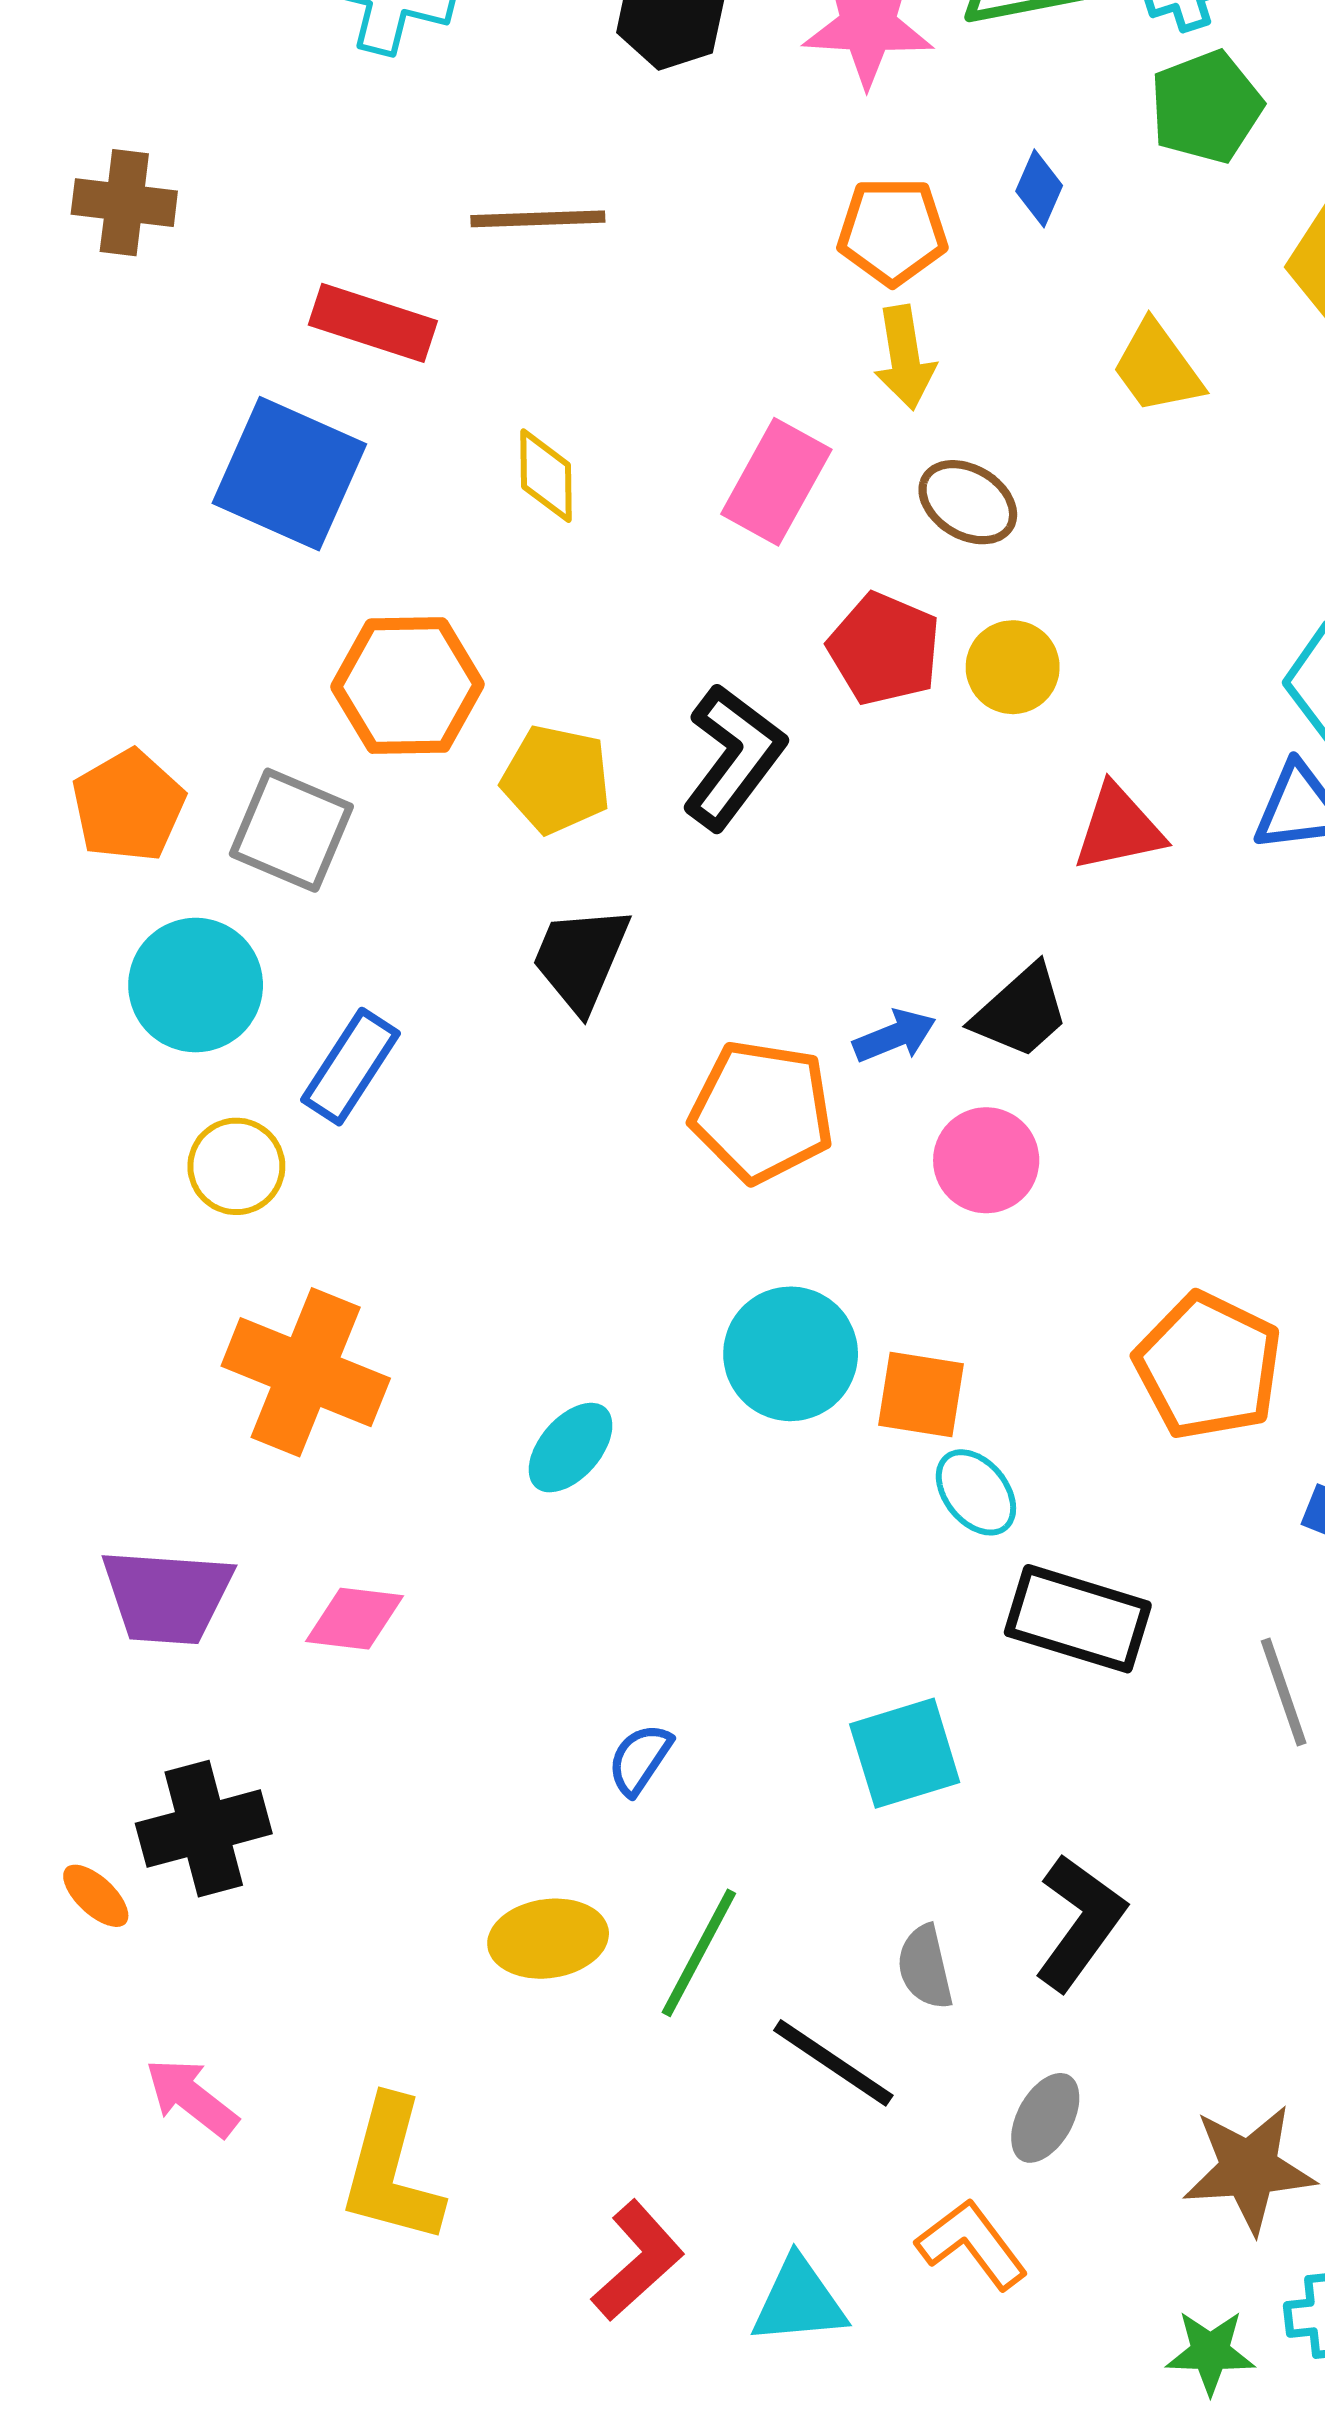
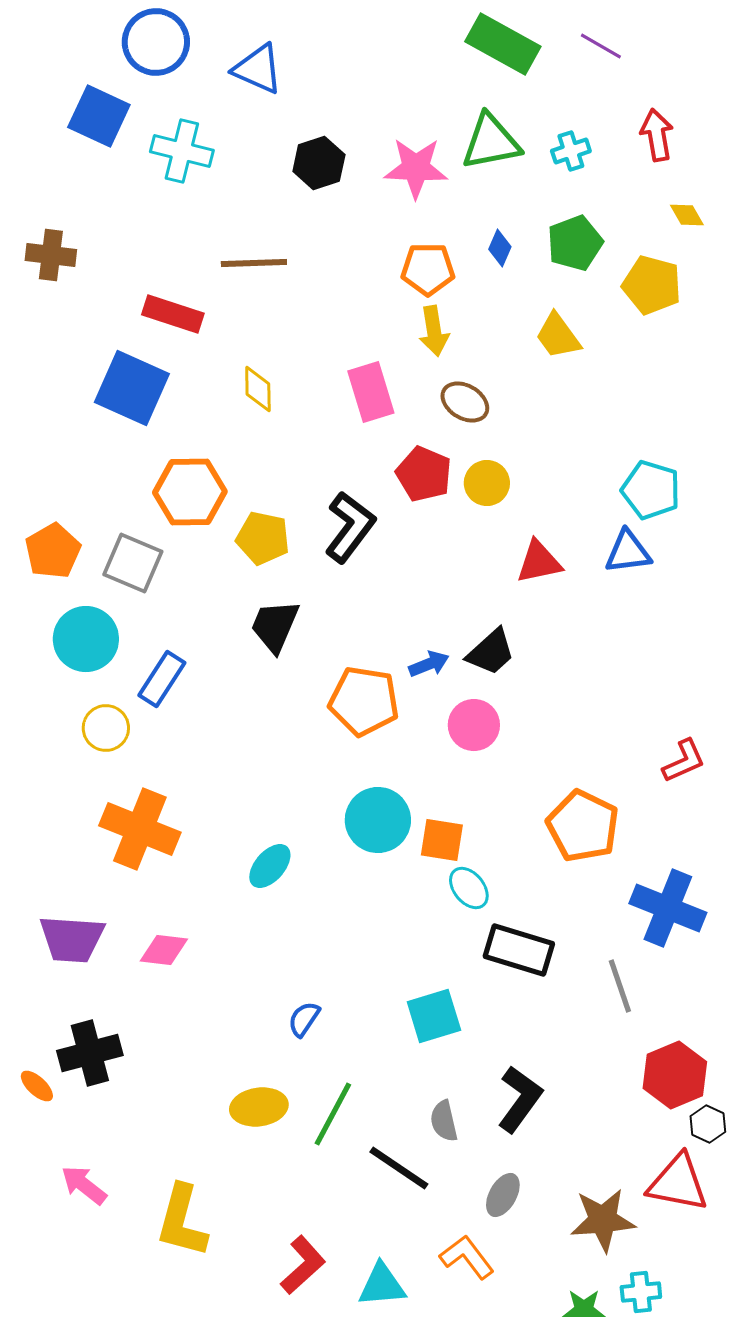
green pentagon: (1206, 107) -> (575, 243), moved
pink rectangle: (776, 482) -> (371, 392), turned -46

